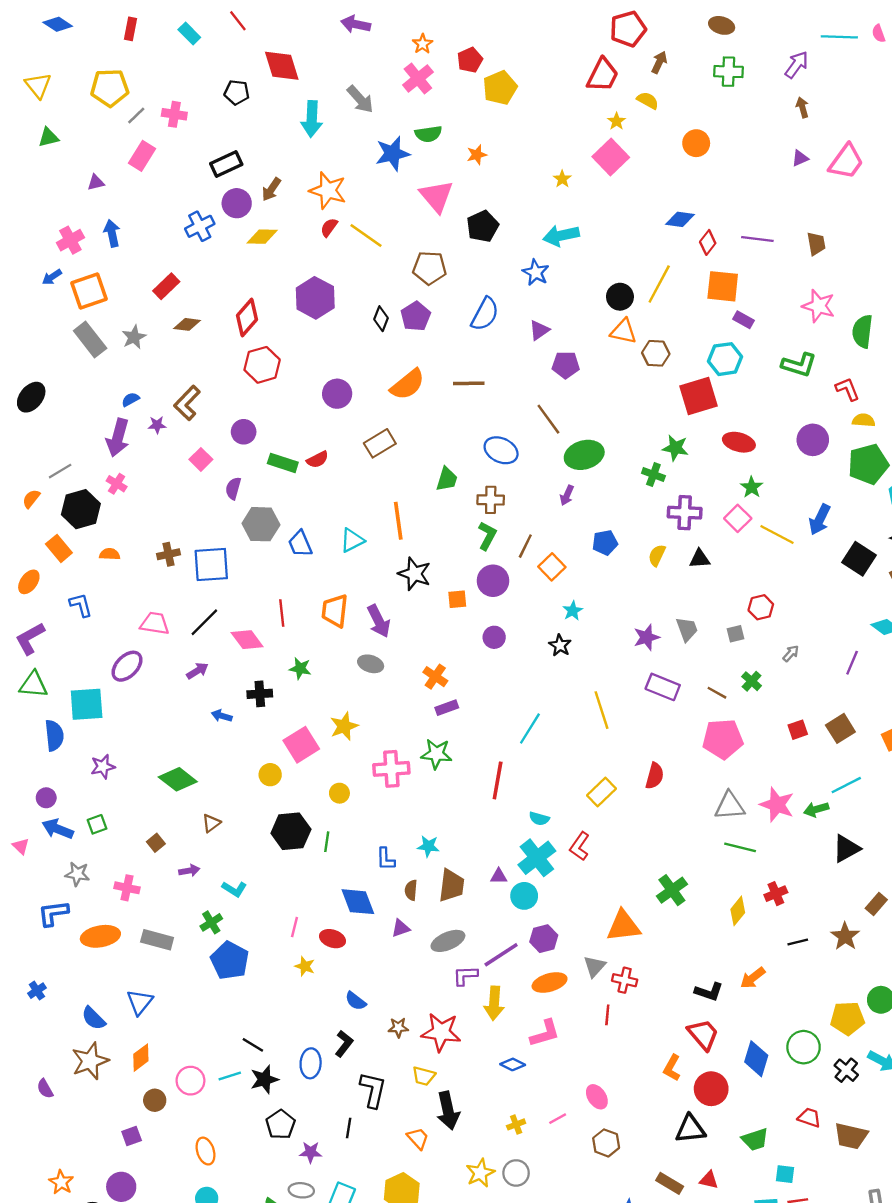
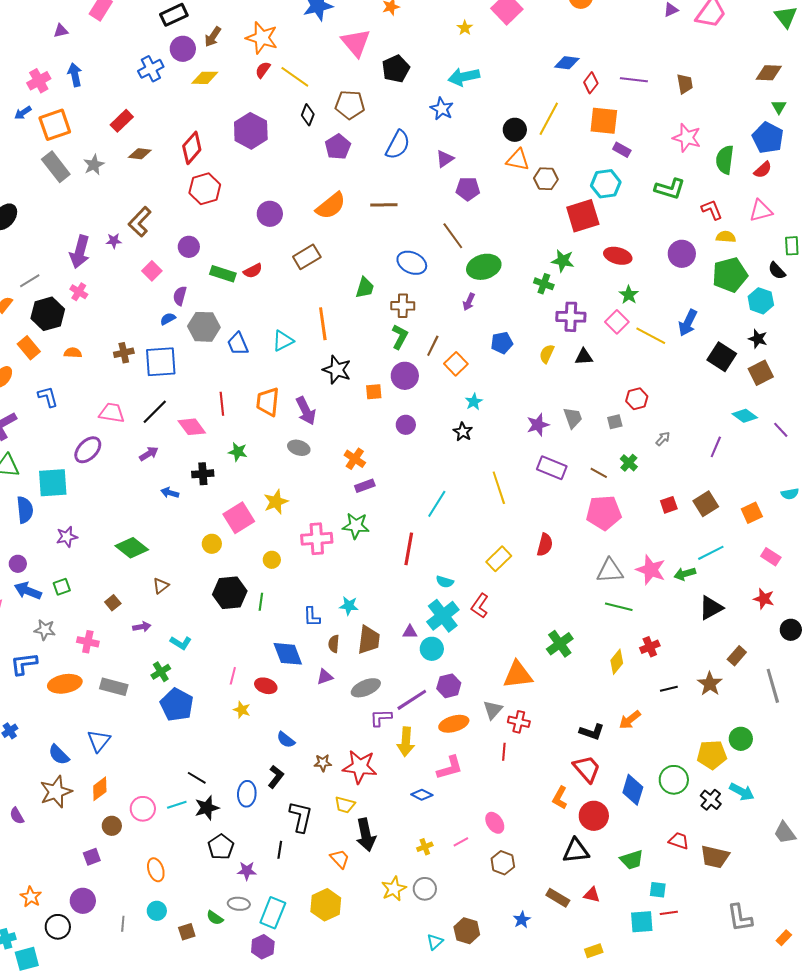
black diamond: (381, 319) -> (308, 115), moved
blue semicircle: (130, 399) -> (168, 319), moved

